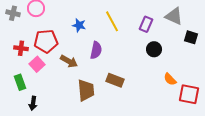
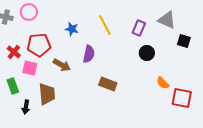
red cross: (21, 48) -> (14, 52), turned 32
pink square: (37, 64) -> (30, 68), turned -35
brown trapezoid: (86, 90) -> (47, 94), moved

